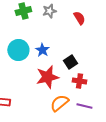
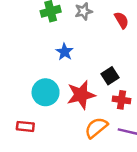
cyan circle: (18, 50) -> (46, 92), moved
blue star: (42, 50) -> (65, 52), moved

